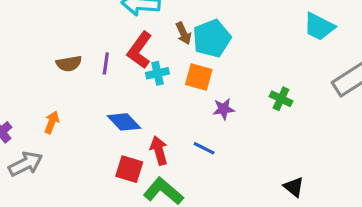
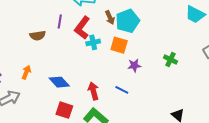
purple line: (106, 63) -> (60, 22), moved
blue diamond: (124, 122) -> (59, 82), moved
red square: (129, 169) -> (64, 110), moved

